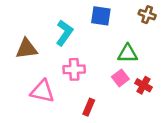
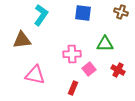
cyan L-shape: (64, 33) -> (41, 15), moved
pink cross: (74, 69) -> (72, 54), moved
pink square: (120, 78) -> (89, 69), moved

